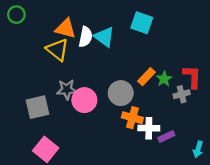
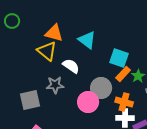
cyan square: (142, 23) -> (119, 58), moved
white semicircle: (86, 37) -> (71, 66), moved, turned -66
pink circle: (84, 100) -> (88, 102), moved
orange cross: (132, 118) -> (124, 102), moved

